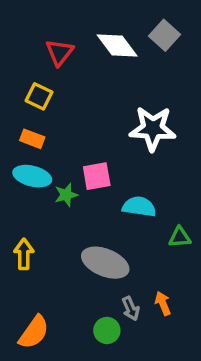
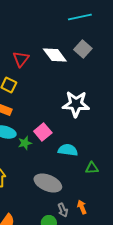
pink square: (97, 176) -> (43, 132), turned -30

